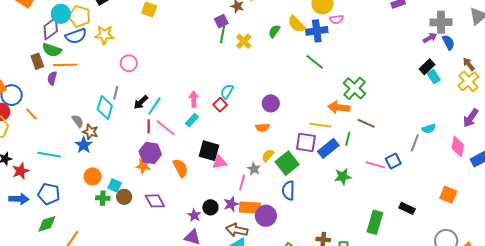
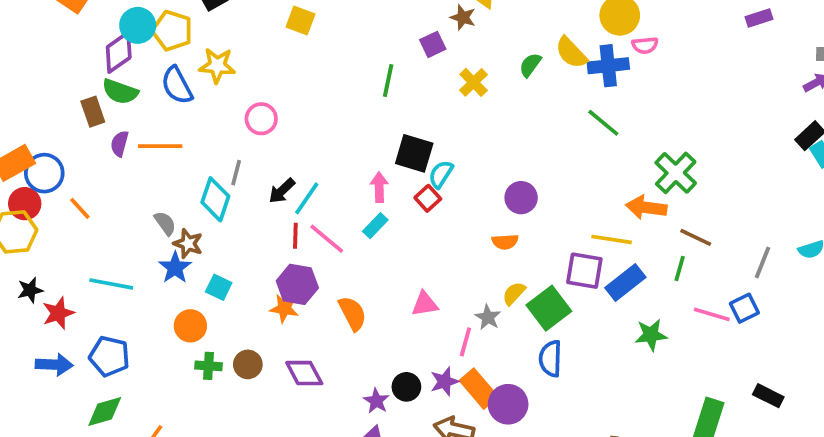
green line: (222, 34) -> (388, 80), moved
blue semicircle: (76, 36) -> (177, 85), moved, turned 80
orange line: (65, 65) -> (160, 146), moved
green line: (348, 139) -> (680, 268), moved
gray line: (415, 143) -> (763, 263), moved
black square: (209, 151) -> (414, 153), moved
cyan square: (115, 185) -> (219, 287), moved
orange rectangle: (250, 208) -> (479, 389), turned 45

